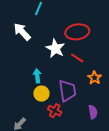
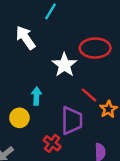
red line: (77, 58) -> (89, 95), moved
yellow circle: (41, 94) -> (19, 118), moved

